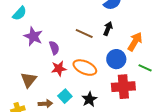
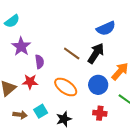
black arrow: (108, 29) -> (96, 53), size x1.5
red star: (59, 69) -> (30, 82), moved
red cross: (123, 87) -> (100, 113), size x0.6

